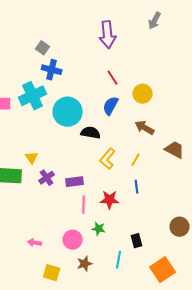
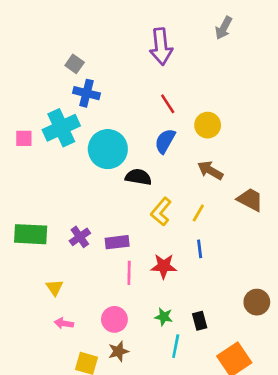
yellow triangle: (32, 158) -> (55, 287), moved
green star: (99, 229) -> (164, 317), moved
brown star: (85, 264) -> (118, 351), moved

